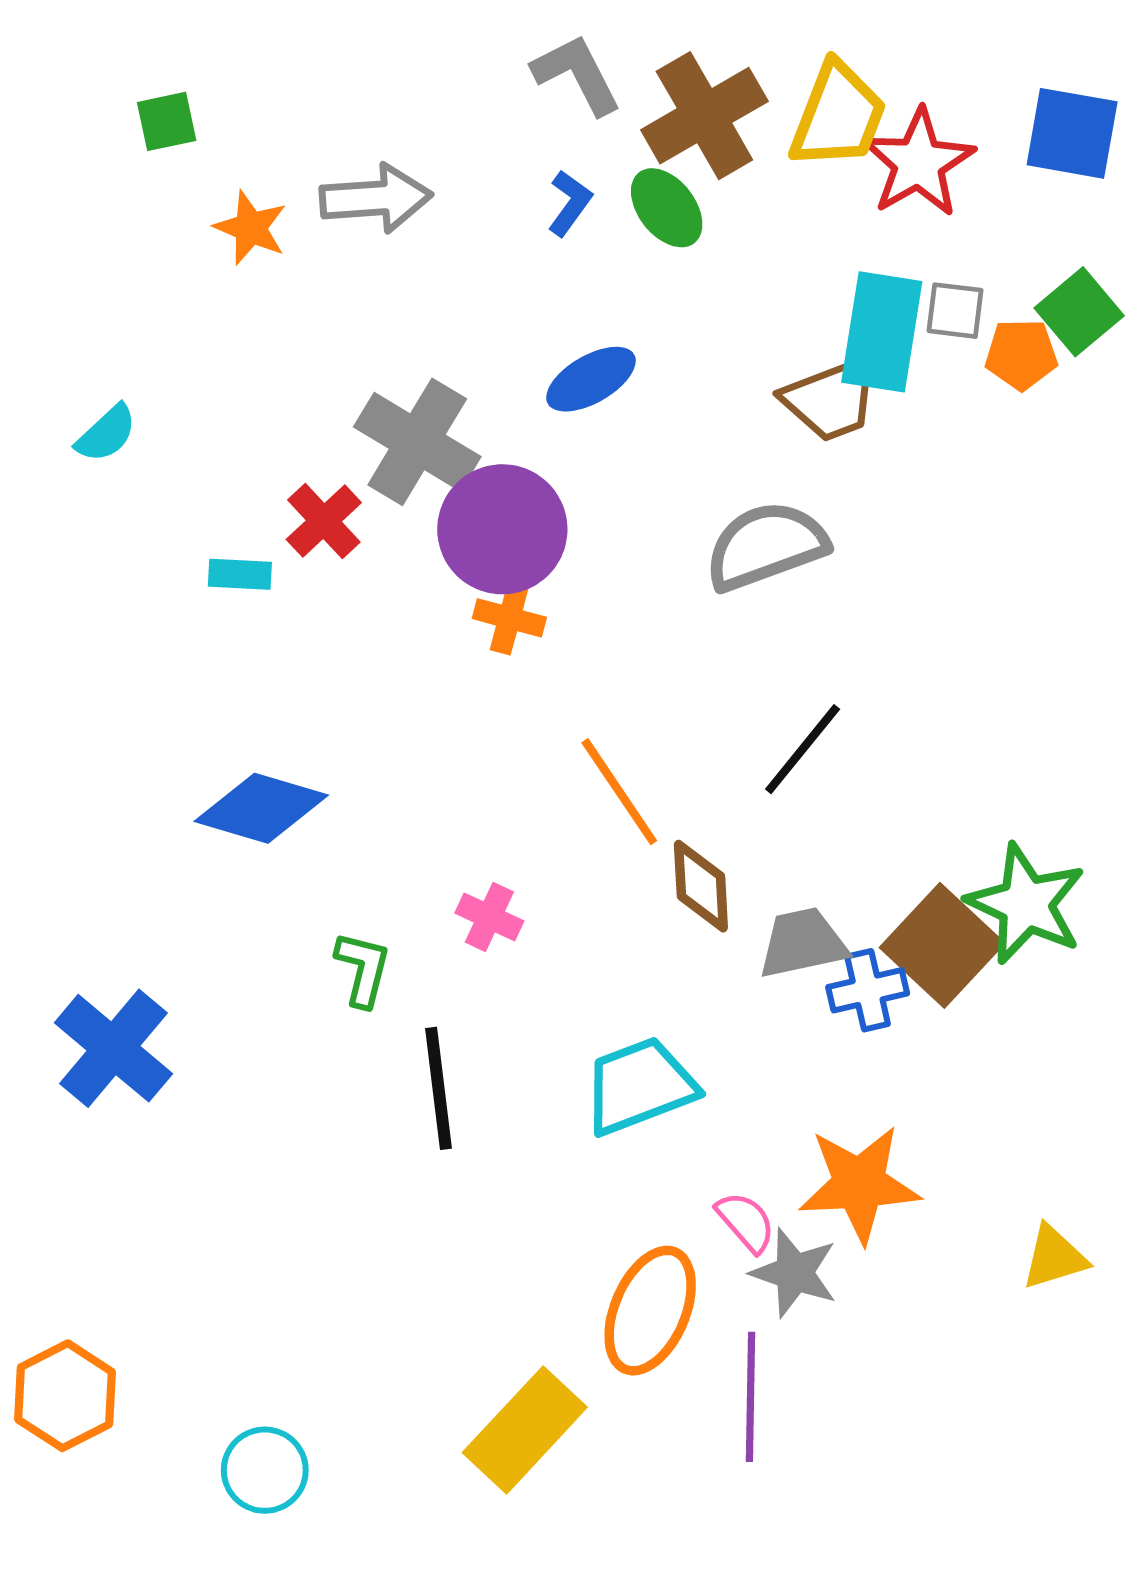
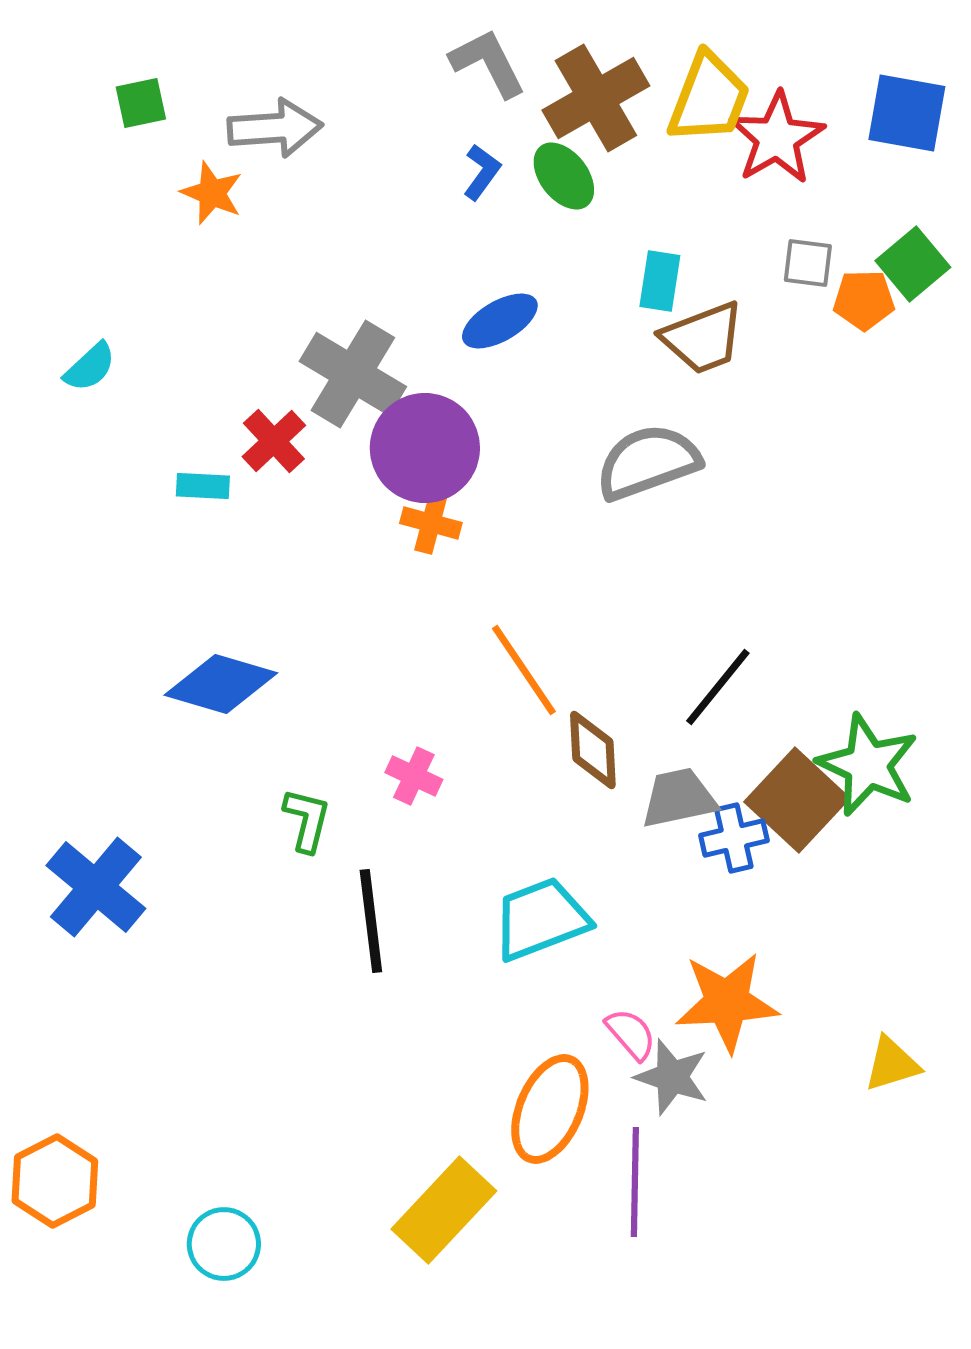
gray arrow: (376, 198) -> (275, 128), moved
cyan rectangle: (882, 332) -> (660, 281), moved, size x0.6
black line: (803, 749) -> (718, 687), moved

